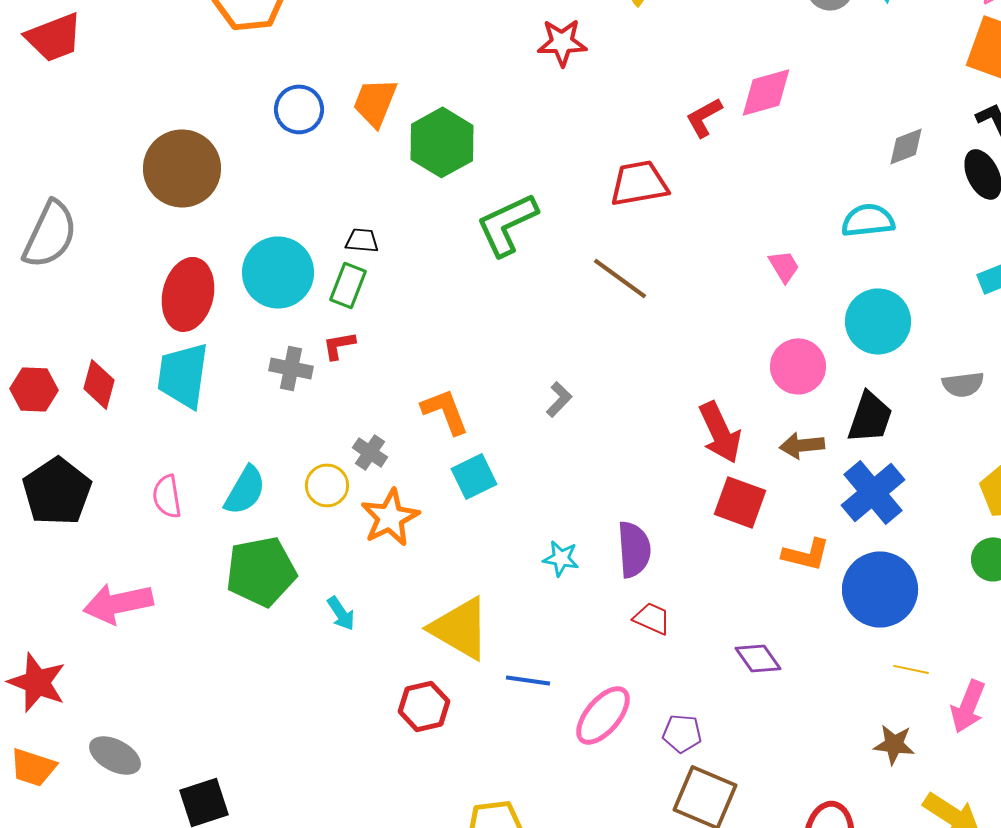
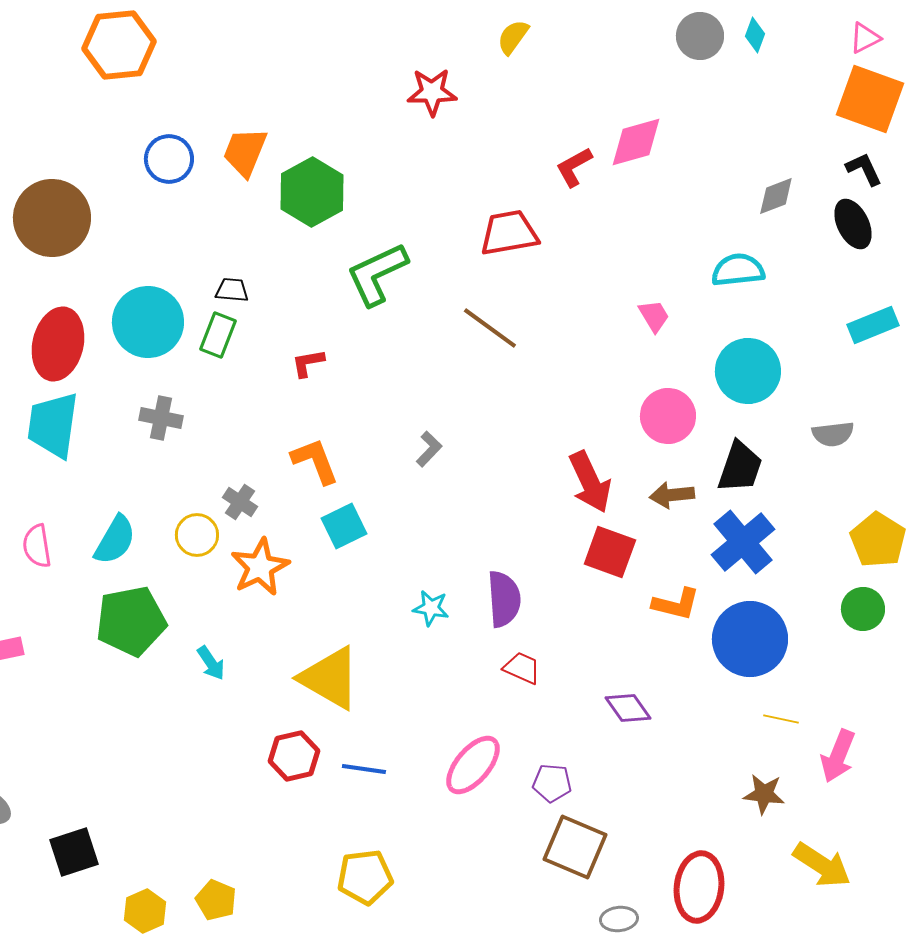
red L-shape: (339, 345) -> (308, 363), moved
blue line: (528, 680) -> (364, 769), moved

